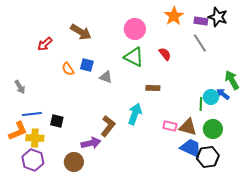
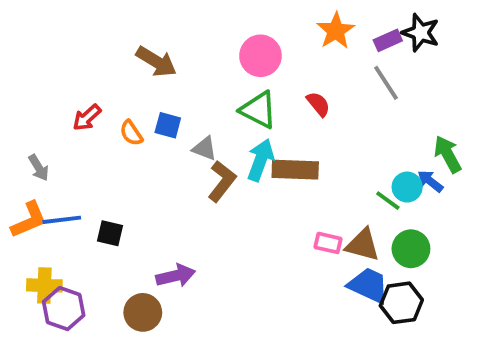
purple rectangle: (201, 21) -> (388, 40), turned -32
red arrow: (45, 44) -> (87, 118), moved
brown rectangle: (153, 88) -> (295, 170), size x1.6
green line: (201, 104) -> (388, 201), turned -56
cyan arrow: (135, 114) -> (260, 160), moved
brown L-shape: (108, 126) -> (222, 181), moved
orange L-shape: (18, 131) -> (29, 220), moved
yellow cross: (35, 138) -> (44, 285), moved

